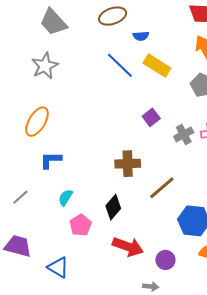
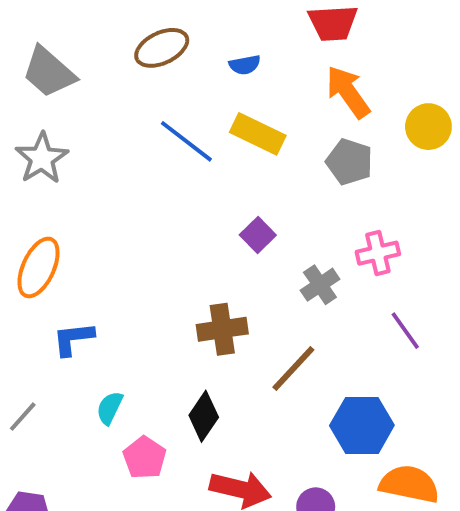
blue semicircle: (141, 36) -> (245, 65), moved
gray cross: (184, 134) -> (320, 285), moved

